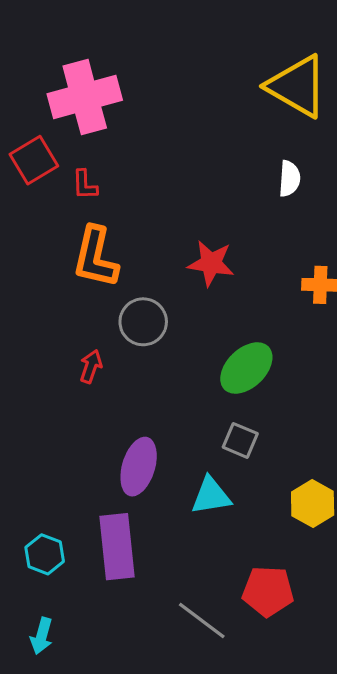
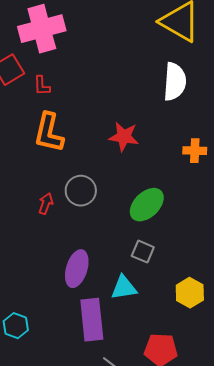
white semicircle: (289, 179) -> (175, 82), size x1.6
gray circle: (143, 322) -> (81, 191), moved
purple rectangle: (117, 547) -> (92, 320), moved

